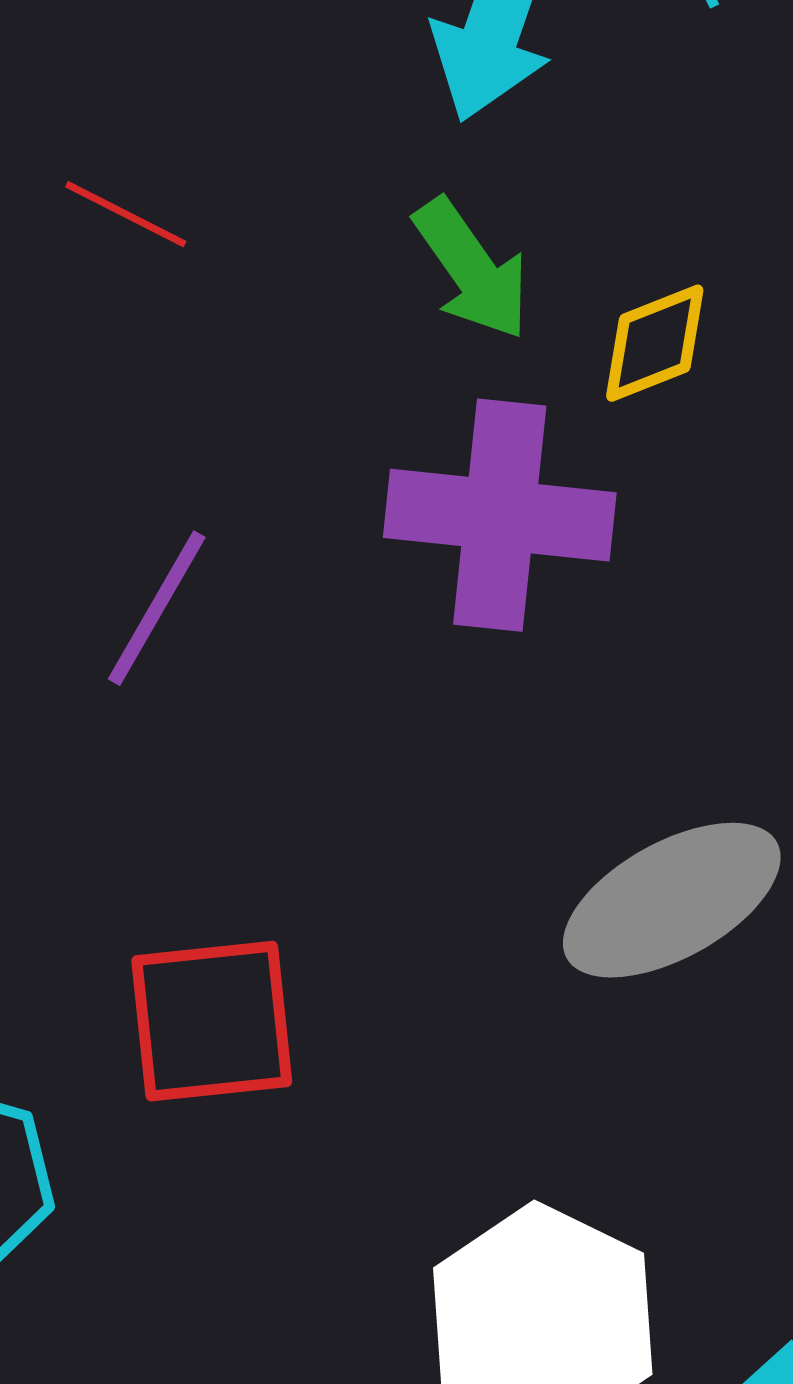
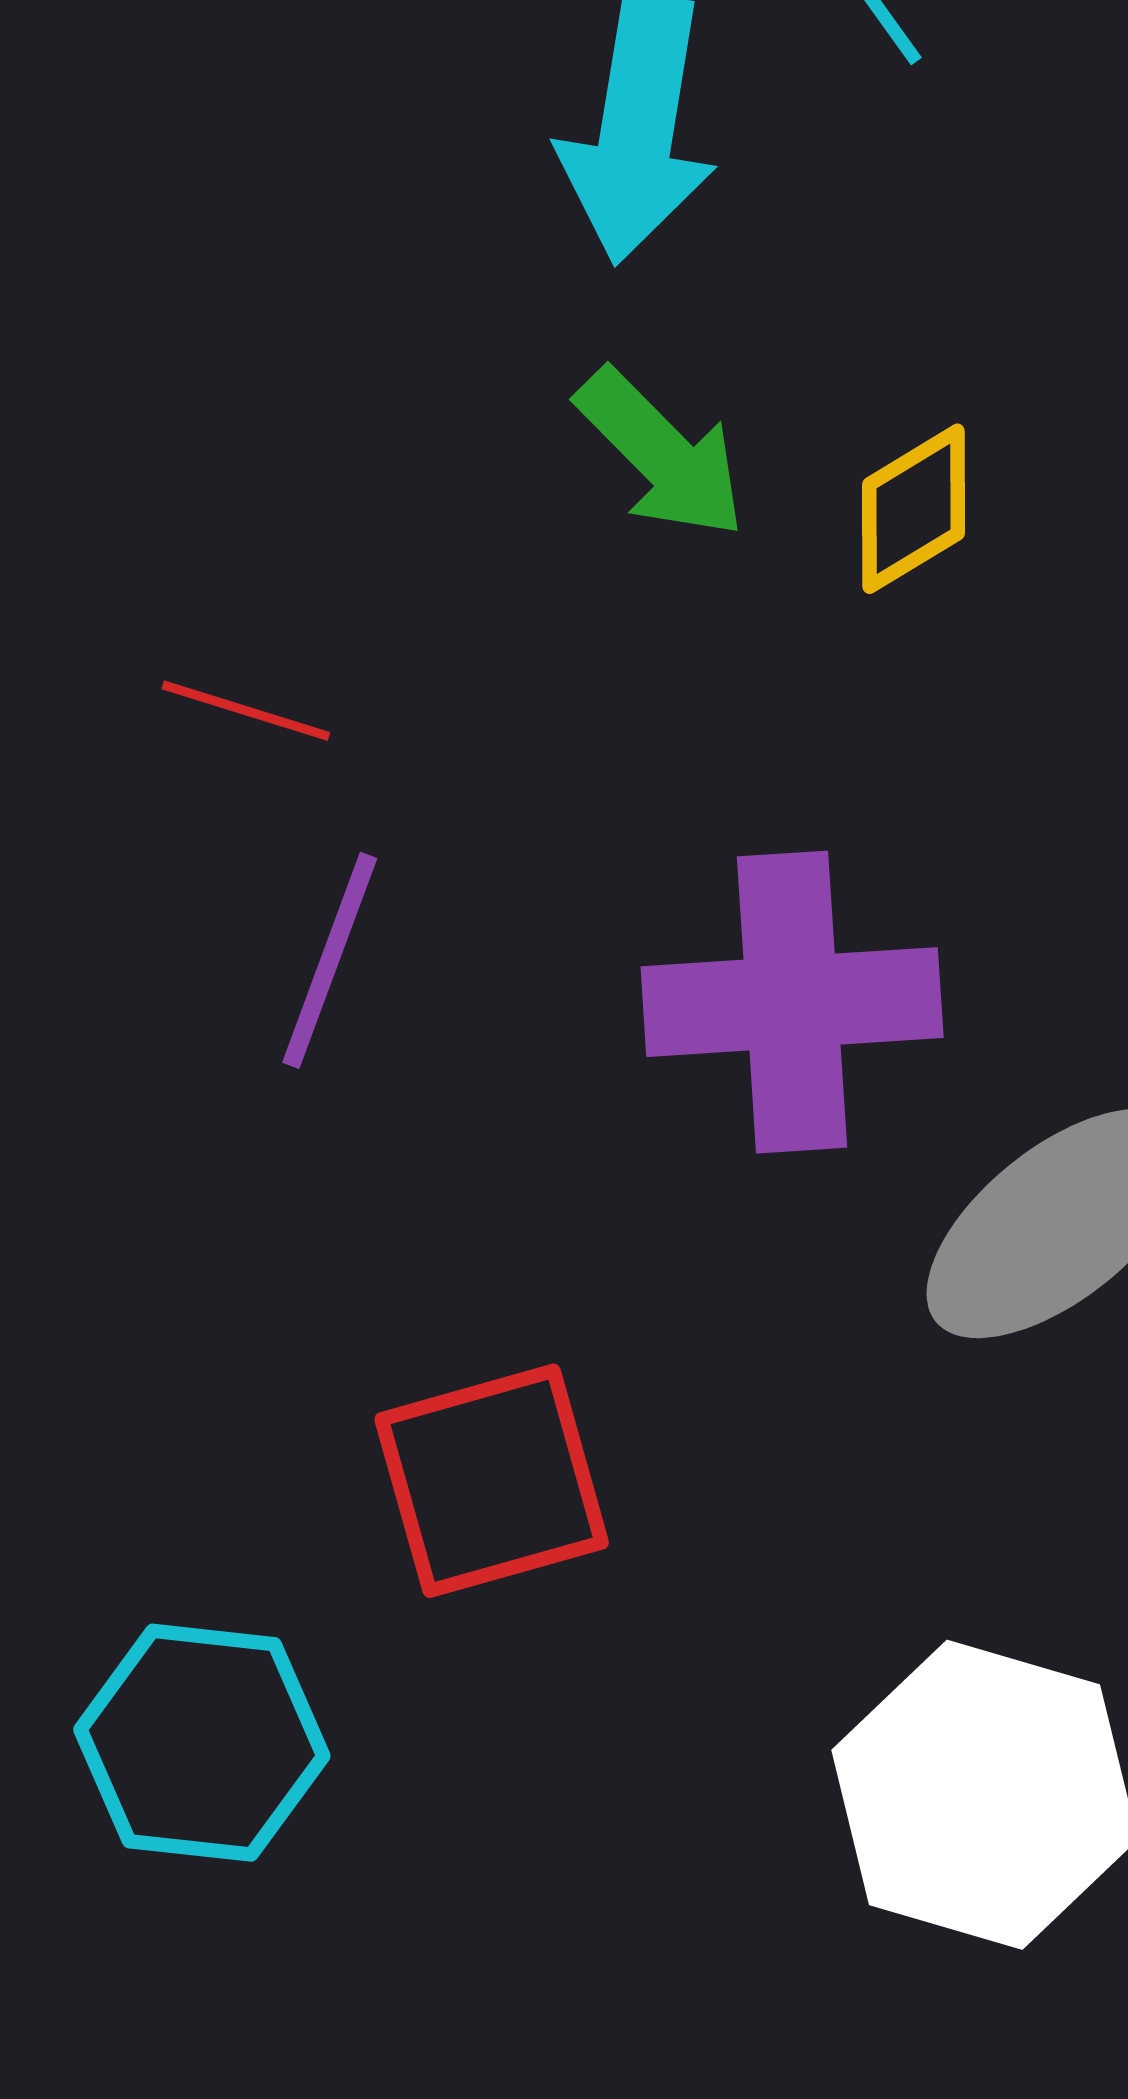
red line: (126, 214) -> (246, 711), moved
purple cross: (500, 515) -> (792, 1002), moved

